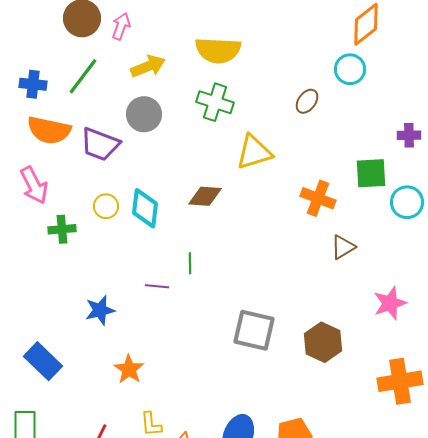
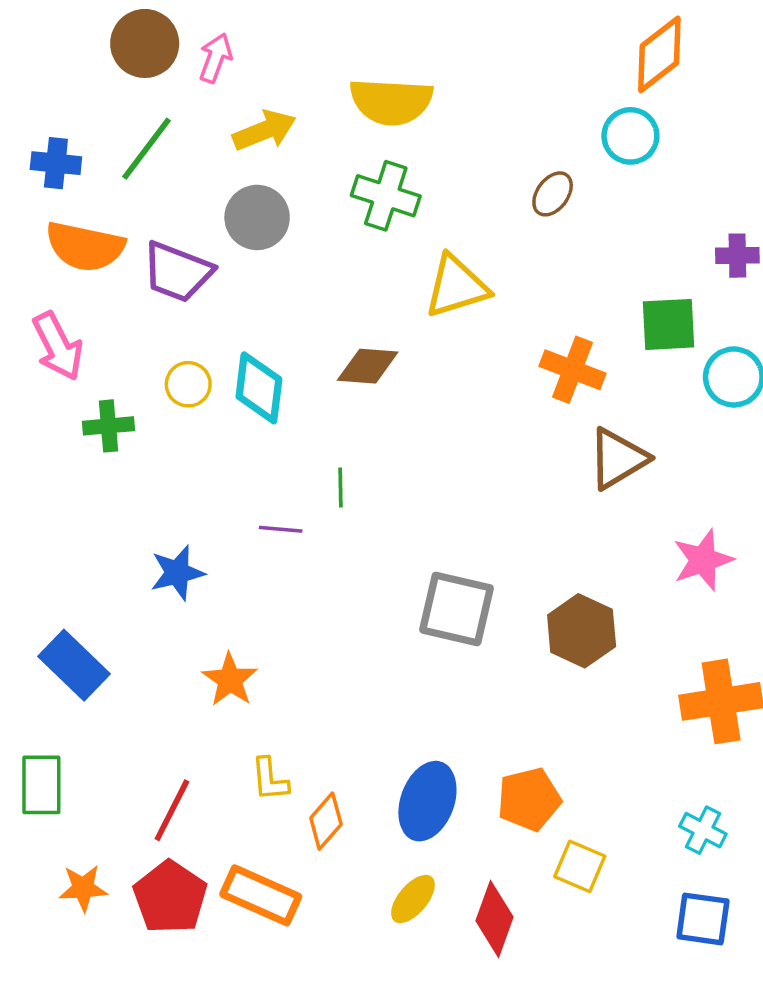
brown triangle: (343, 247) -> (618, 459), size x1.4

